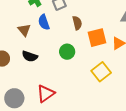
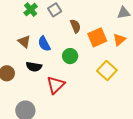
blue semicircle: (44, 22) -> (44, 44), moved
red triangle: (46, 94) -> (56, 85), moved

